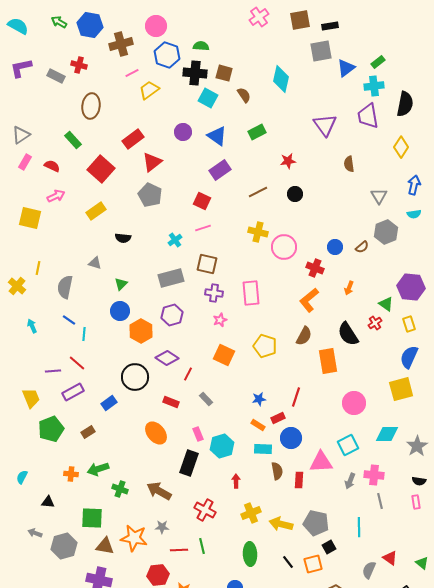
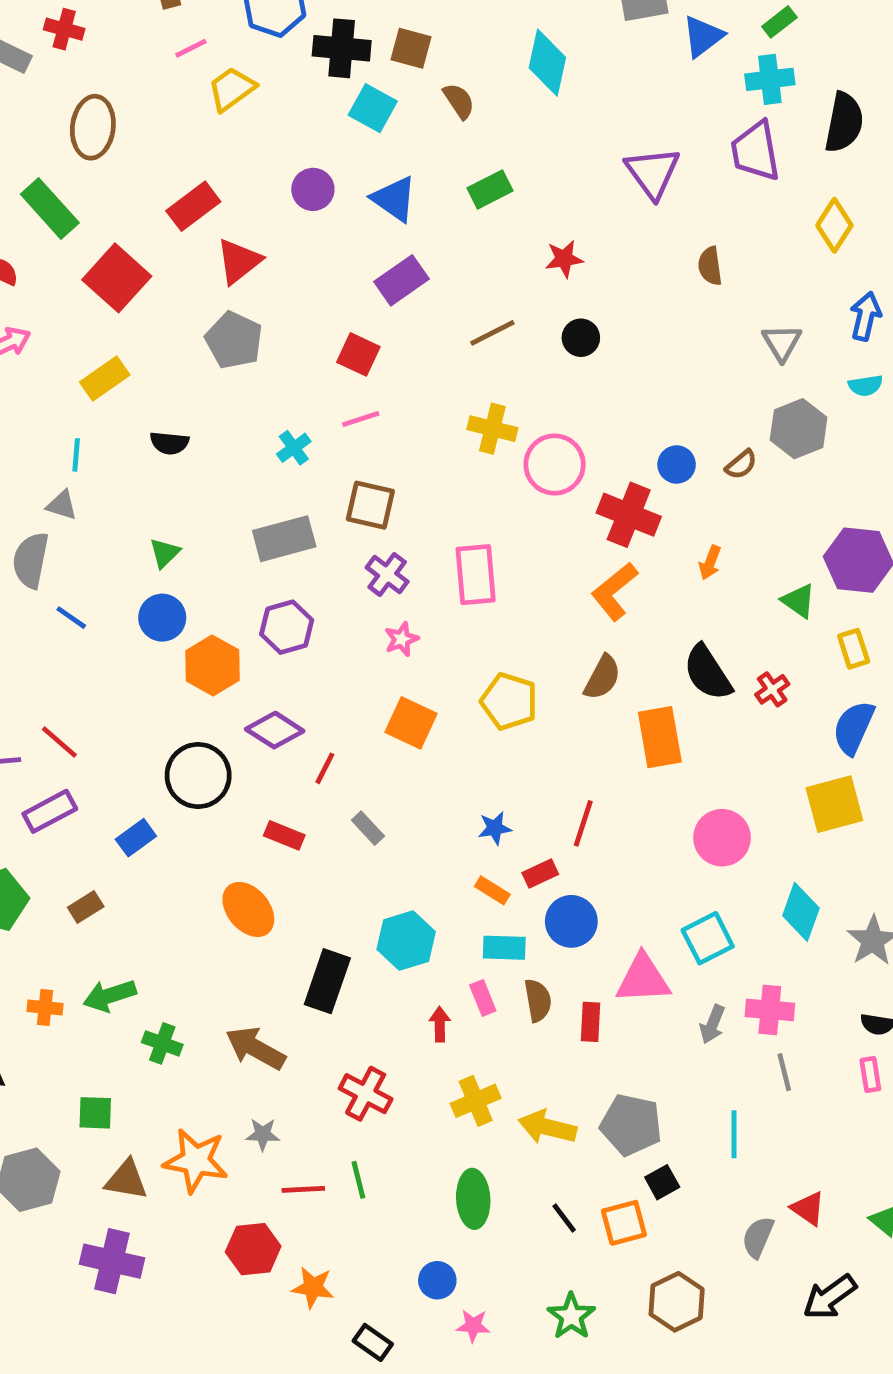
green rectangle: (73, 140) -> (50, 209), size x1.4
gray triangle: (95, 263) -> (62, 505), moved
red cross: (315, 268) -> (629, 515), size x1.4
purple cross: (214, 293) -> (387, 575), turned 30
blue line: (69, 320) -> (71, 618), moved
red cross: (375, 323) -> (772, 689), moved
cyan line: (84, 334) -> (76, 455), moved
pink rectangle: (198, 434) -> (483, 998), moved
cyan diamond: (387, 434) -> (801, 912), turned -70
green square: (92, 518) -> (95, 1113), size x0.7

